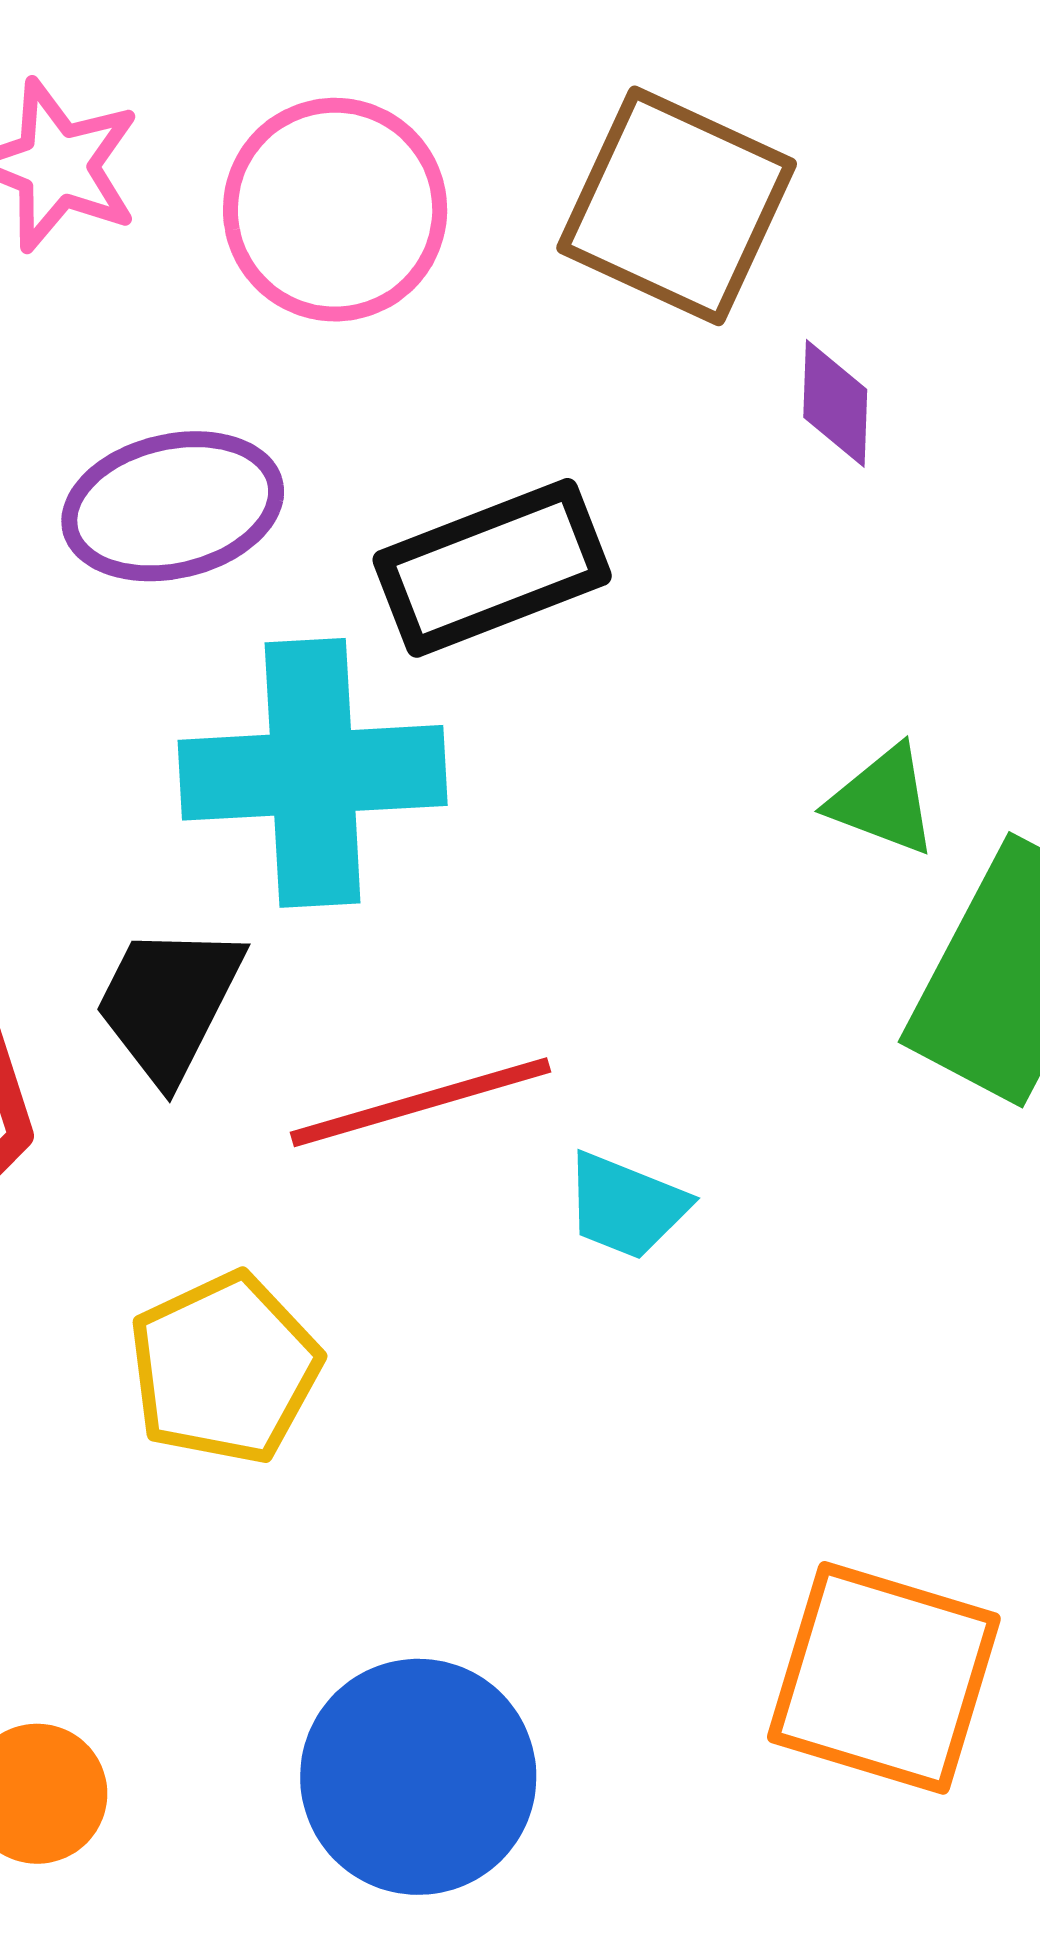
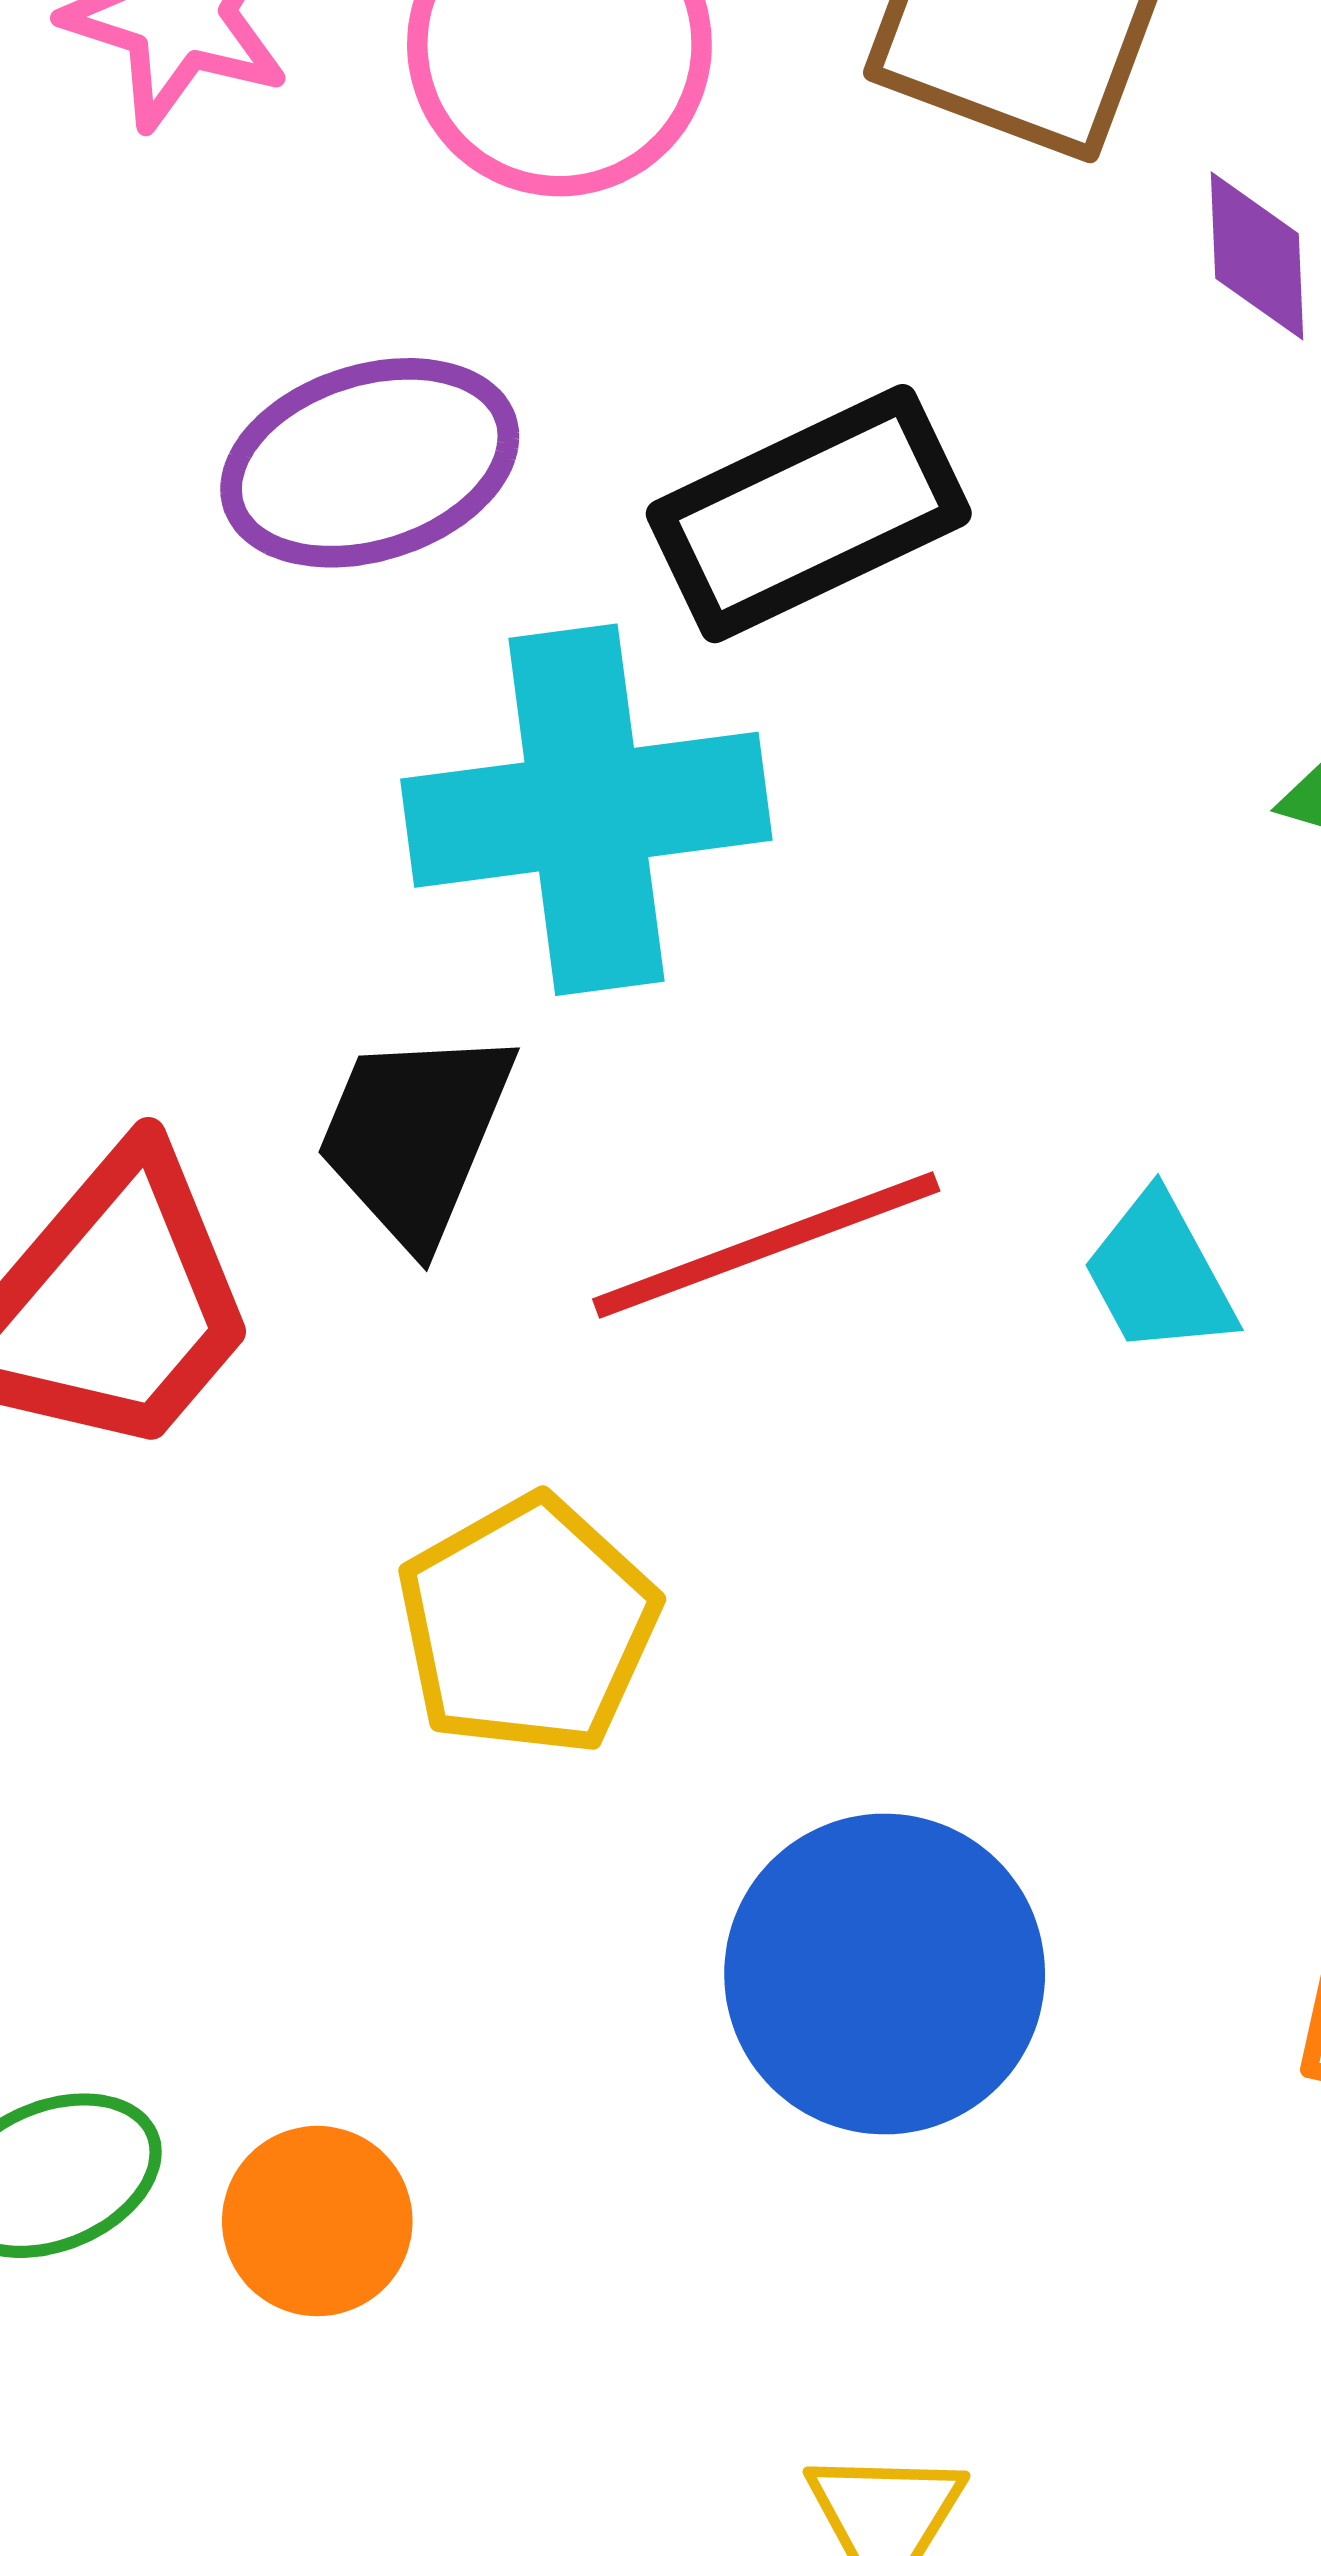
cyan trapezoid: (626, 1206) -> (1159, 1275), moved, turned 44
blue circle: (418, 1777) -> (885, 1974), moved

